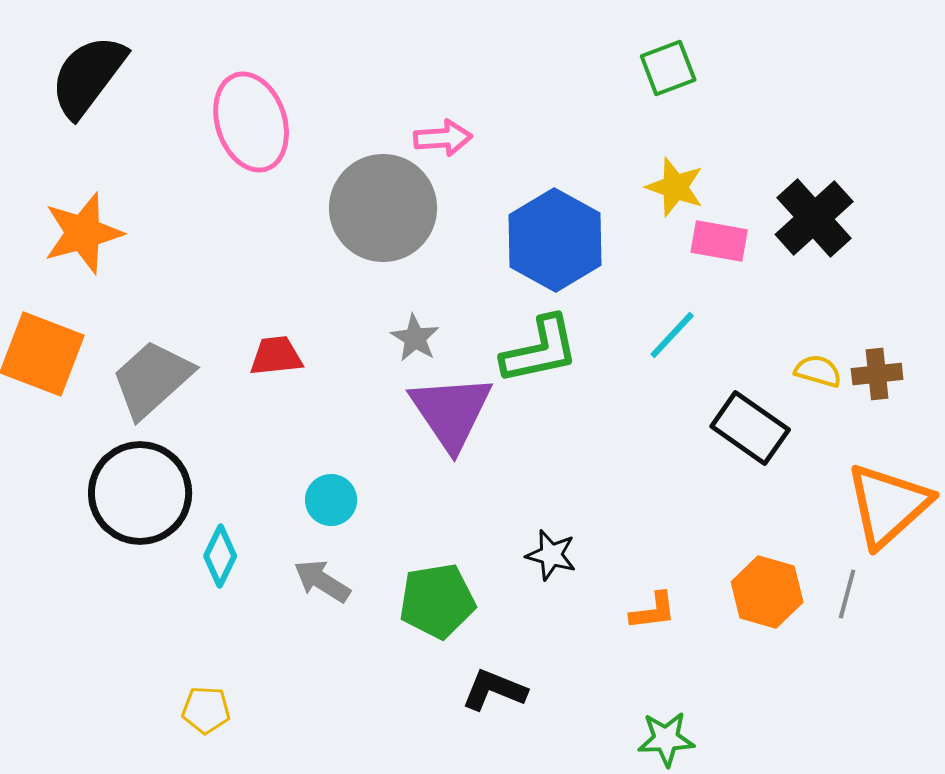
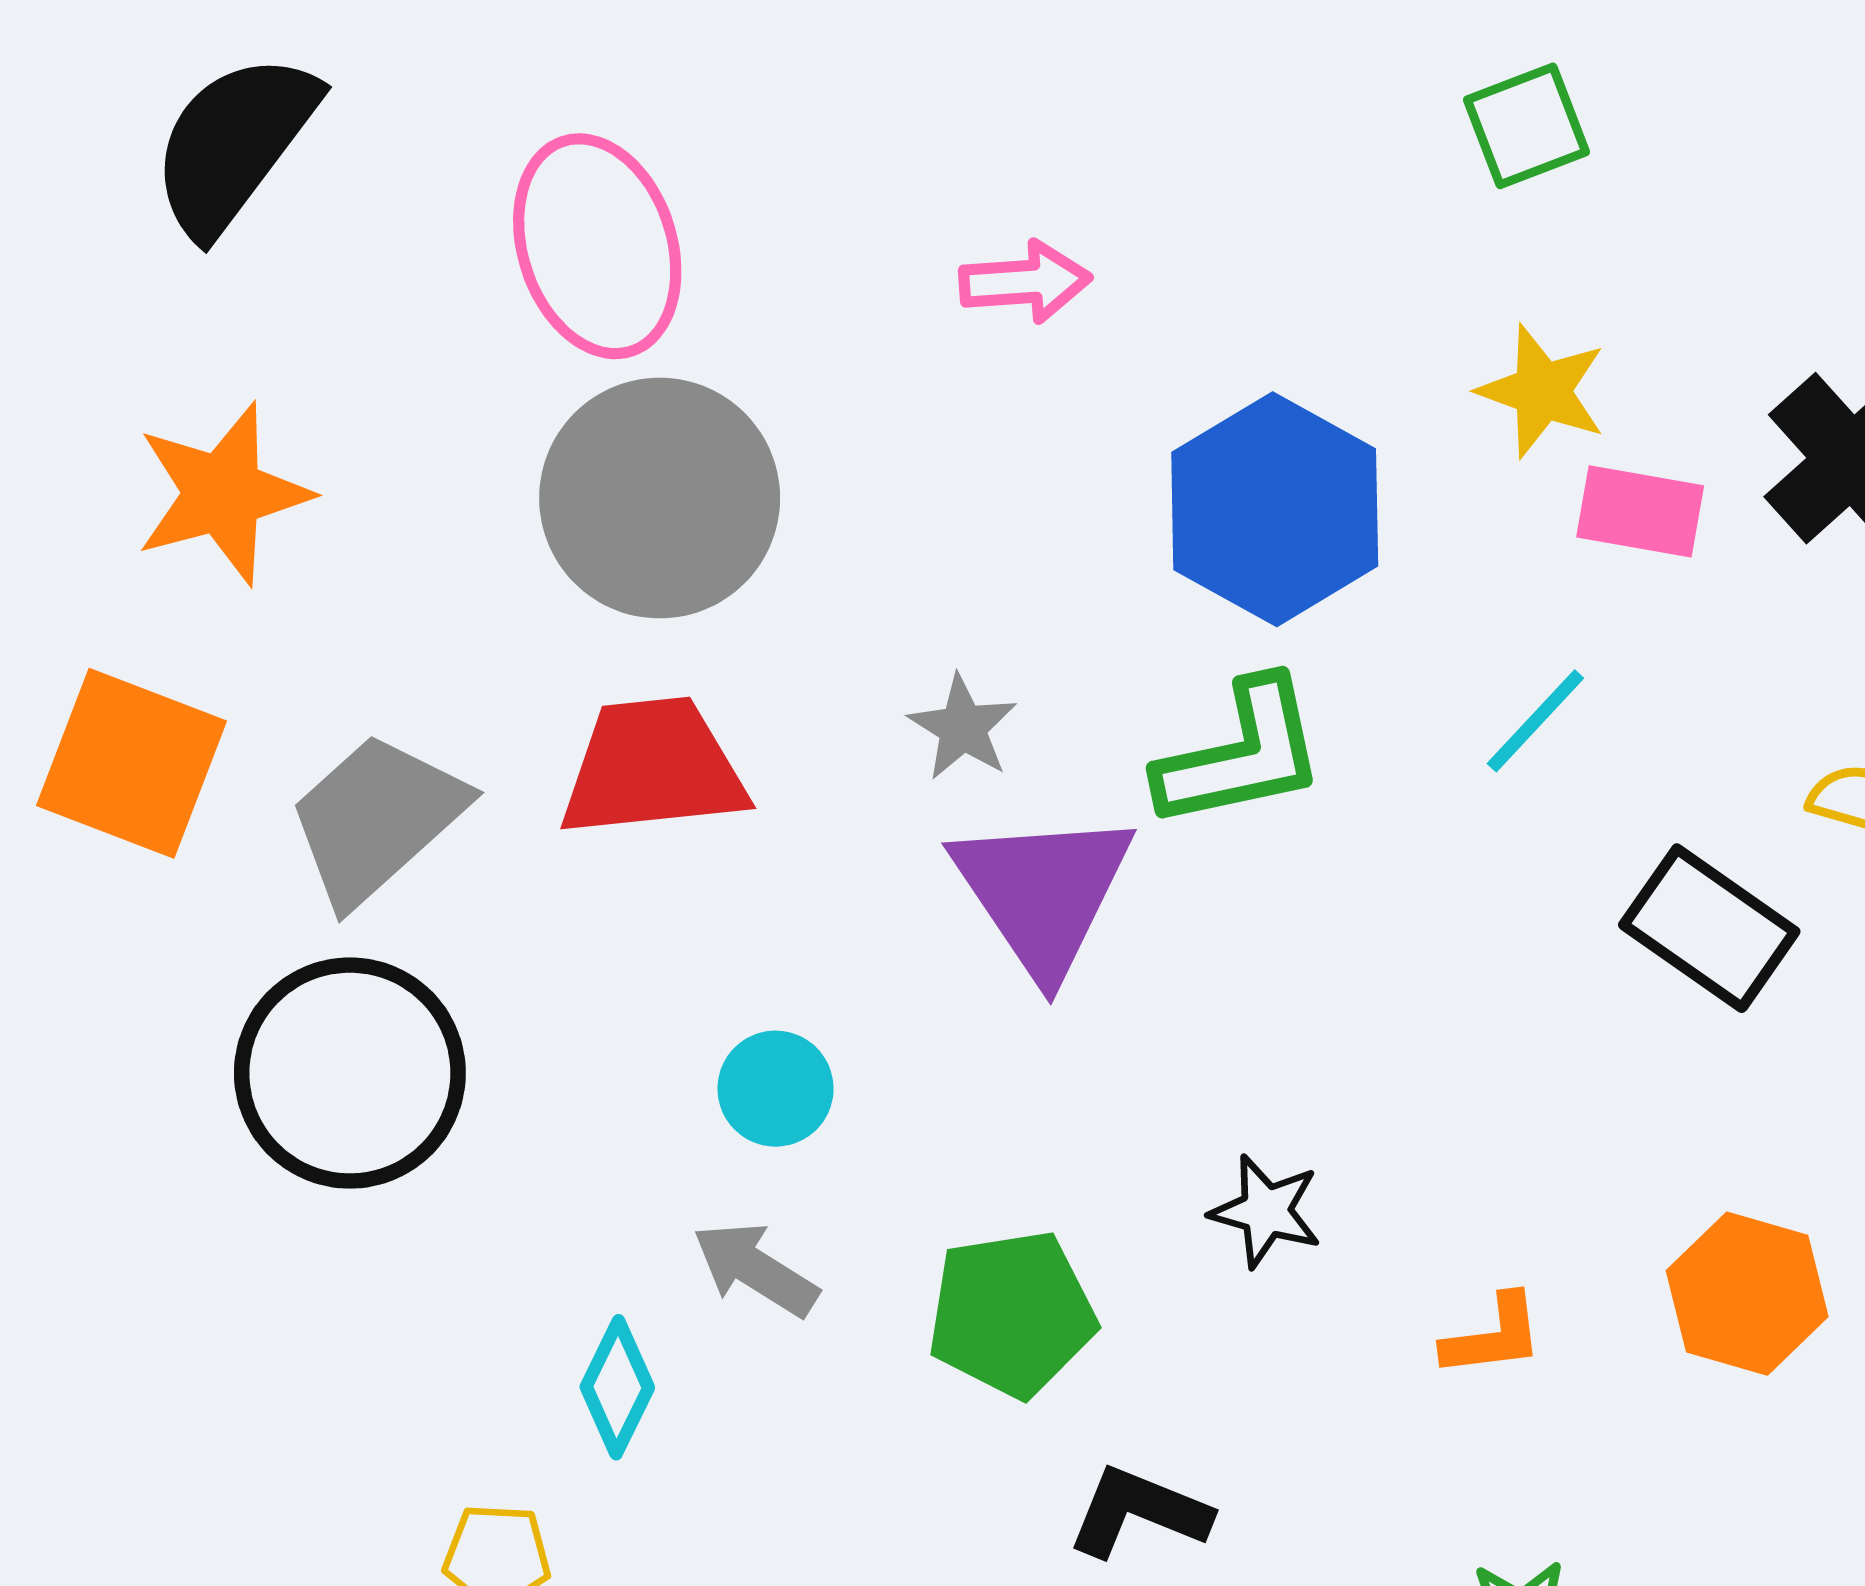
gray circle: (383, 208) -> (660, 498), moved
red trapezoid: (276, 356) -> (653, 768), size x1.6
cyan diamond: (220, 556) -> (617, 1387), moved

